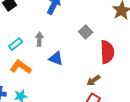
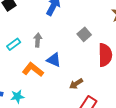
orange L-shape: (21, 67) -> (33, 70), moved
brown arrow: (93, 80) -> (76, 84), moved

